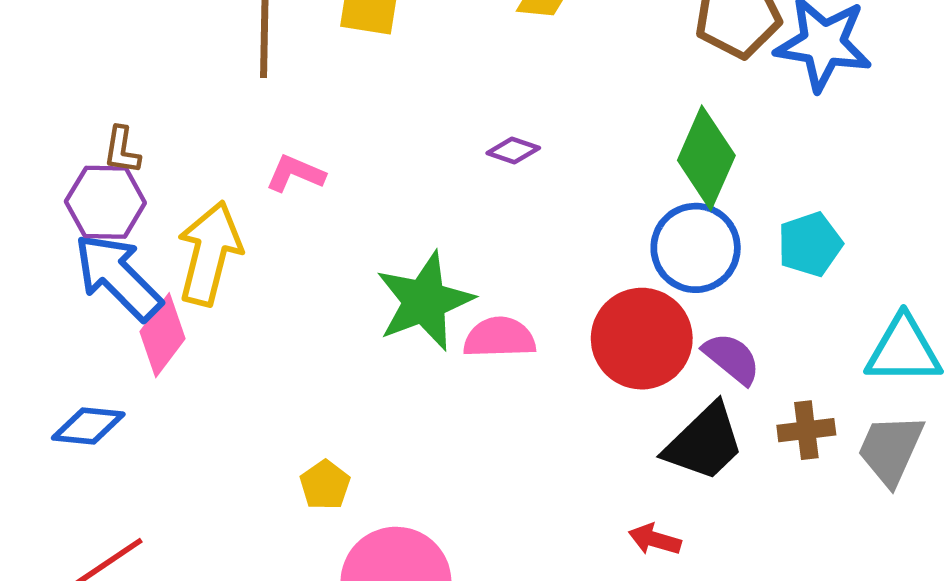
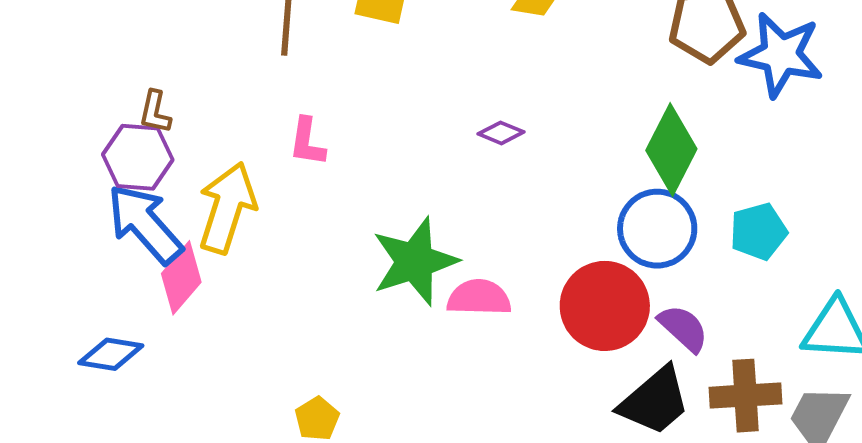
pink L-shape: (295, 174) -> (307, 142), turned -108
brown cross: (806, 430) -> (745, 396), size x1.4

